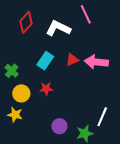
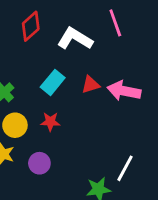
purple circle: (59, 126) -> (39, 163), moved

